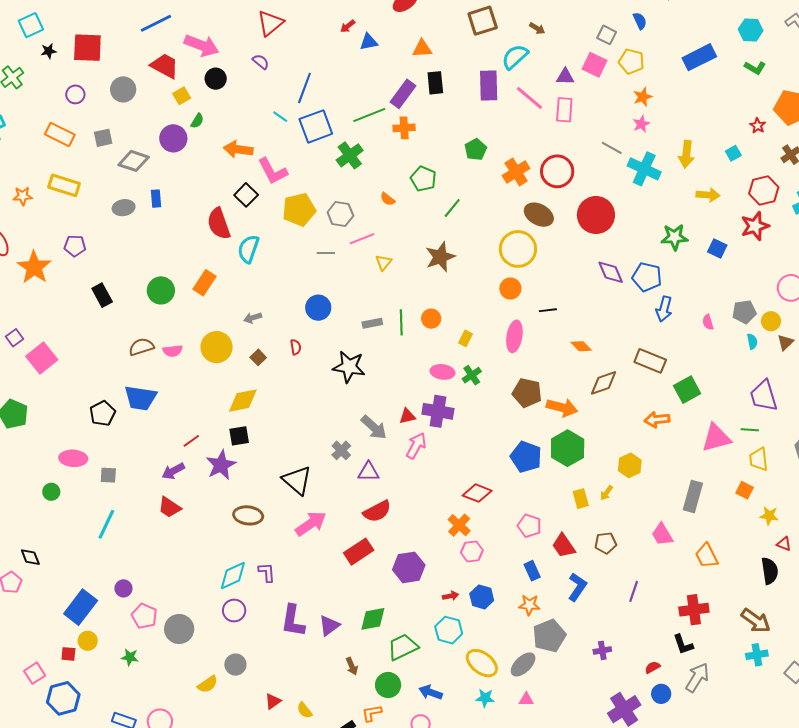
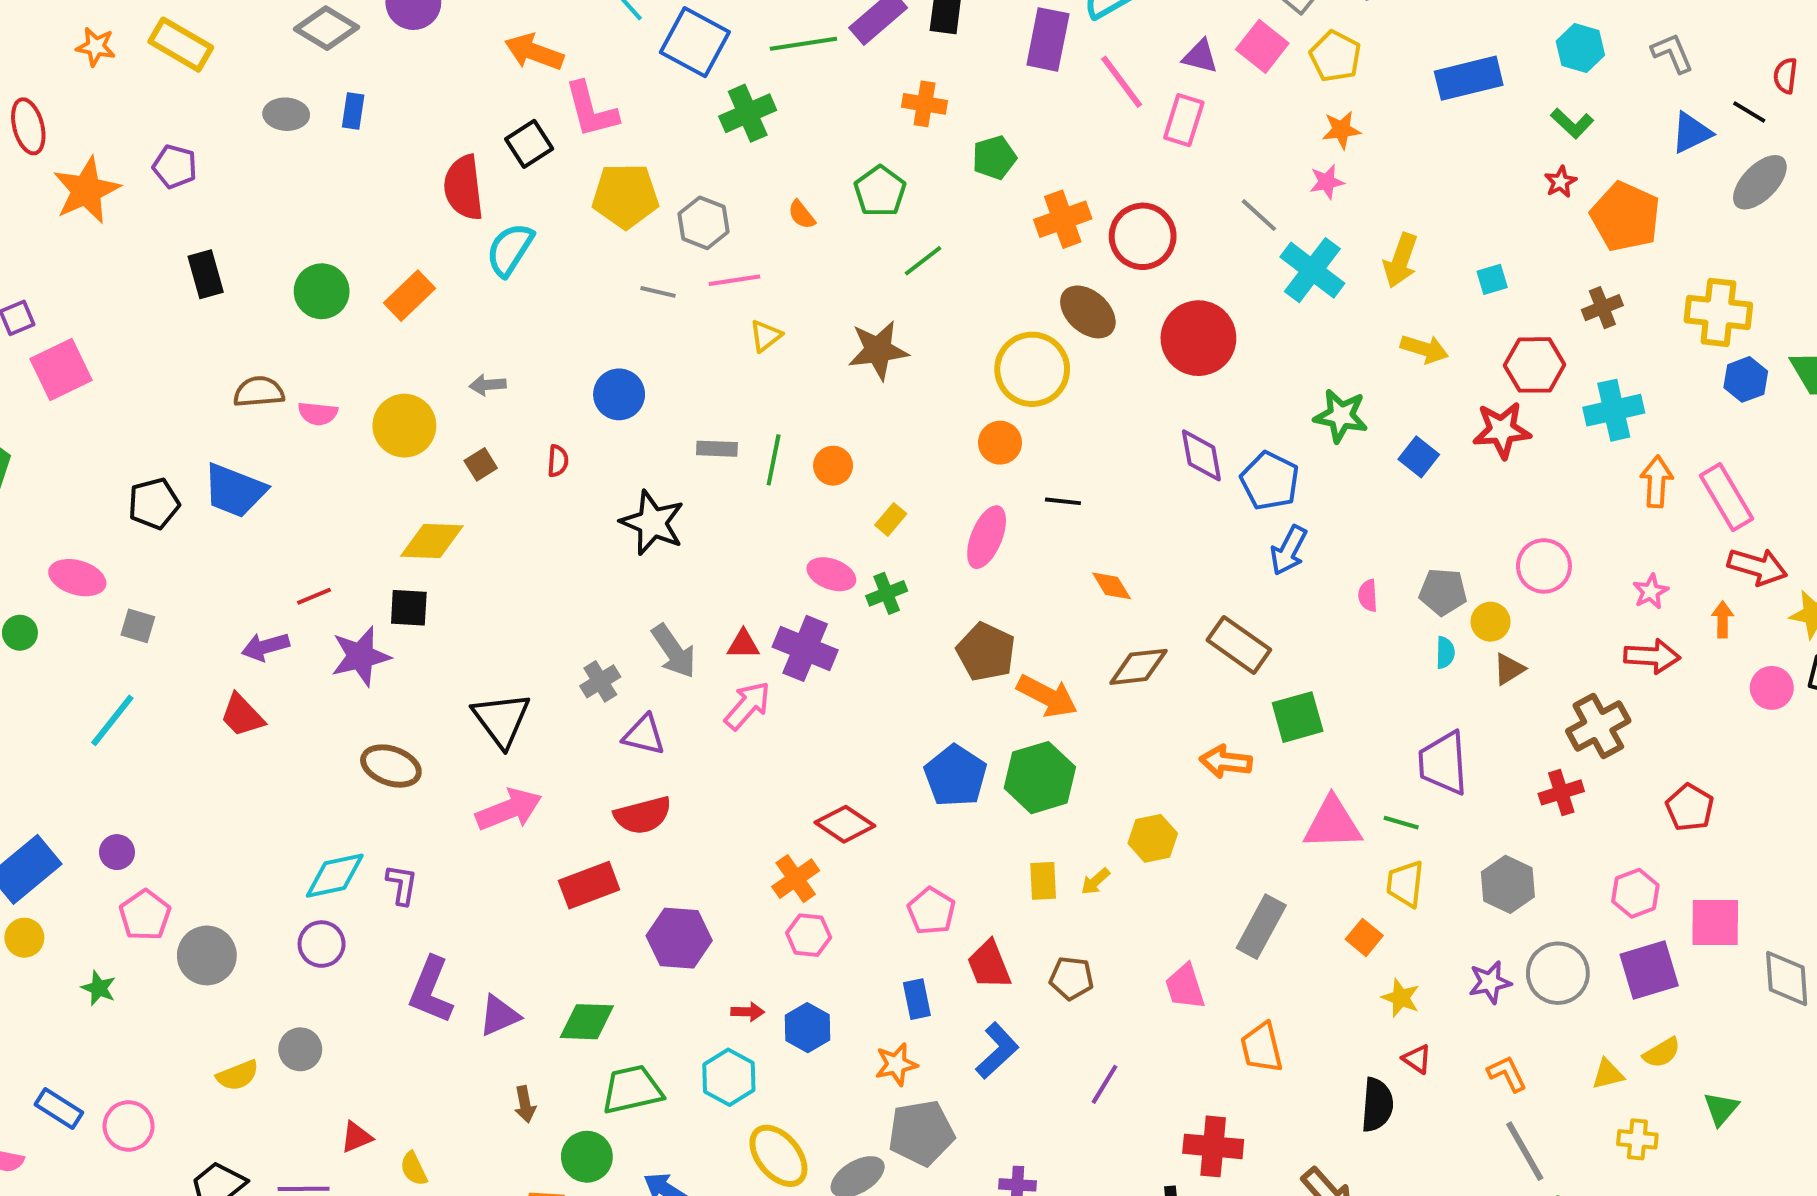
blue square: (316, 126) -> (695, 42), turned 36
red star: (758, 126) -> (1561, 182), moved
orange cross: (404, 128) -> (925, 104), moved
orange star: (529, 605) -> (896, 1064), turned -30

